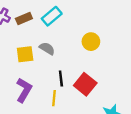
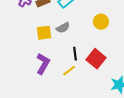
gray semicircle: (47, 49) -> (63, 28), turned 120
yellow line: (54, 98) -> (69, 71), turned 48

